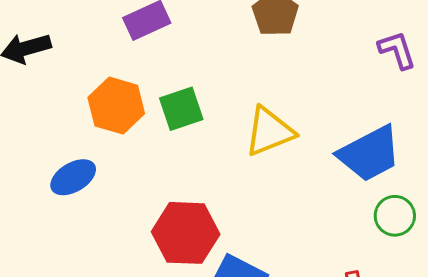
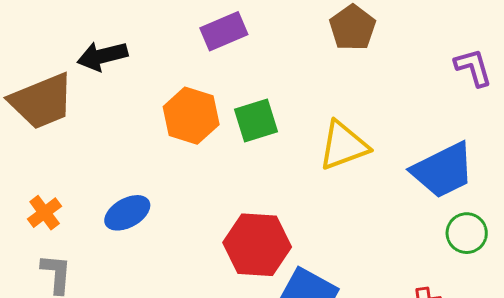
blue ellipse: (73, 177) -> (127, 213), moved

